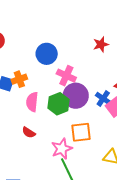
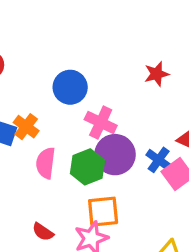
orange cross: (19, 79) -> (26, 127), turned -35
red semicircle: (29, 132) -> (43, 232), moved
orange square: (81, 132) -> (103, 212), moved

